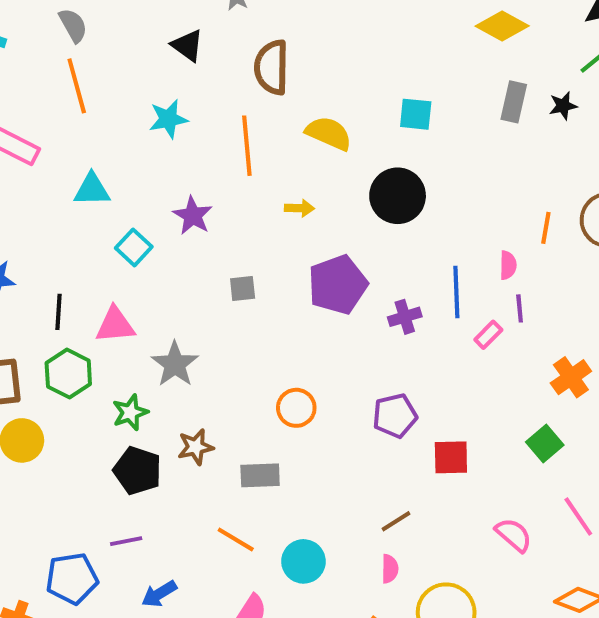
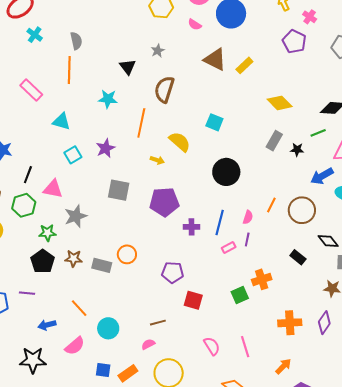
cyan square: (416, 114) -> (214, 122), moved
yellow semicircle: (329, 133) -> (180, 142), moved
black circle: (398, 196) -> (226, 172), moved
gray square: (243, 289) -> (119, 190), size x1.6
green square: (545, 444) -> (240, 295), moved
gray rectangle: (260, 475) -> (102, 265), moved
pink semicircle: (390, 569) -> (148, 344), turned -136
blue arrow: (159, 594) -> (47, 325), moved

